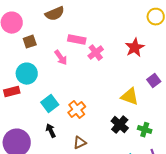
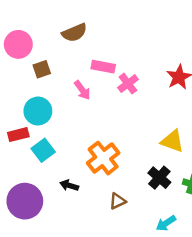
cyan square: (50, 104) -> (43, 150), moved
orange cross: (77, 110) -> (103, 158), size x1.4
black arrow: (51, 131) -> (69, 185), turned -48
brown triangle: (80, 143) -> (118, 201), moved

